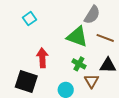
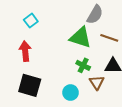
red arrow: (42, 58) -> (25, 51), moved

